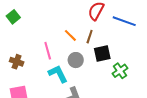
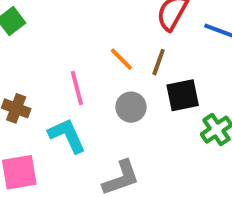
cyan L-shape: (58, 74) -> (67, 135), moved

